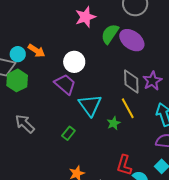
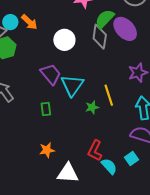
gray diamond: (131, 82) -> (100, 37), moved
purple trapezoid: (65, 84) -> (51, 74), moved
green rectangle: (68, 133) -> (46, 109), turned -56

